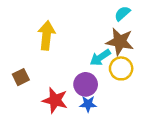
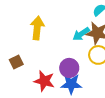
cyan arrow: (100, 57) -> (81, 34), moved
blue star: (88, 104) -> (71, 84), size x1.5

